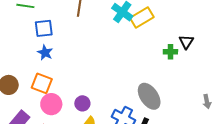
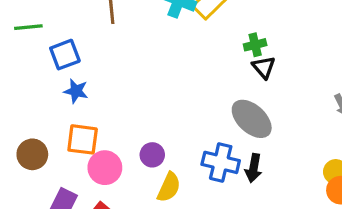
black triangle: (186, 42) -> (264, 67), moved
green cross: (170, 52) -> (255, 45), moved

